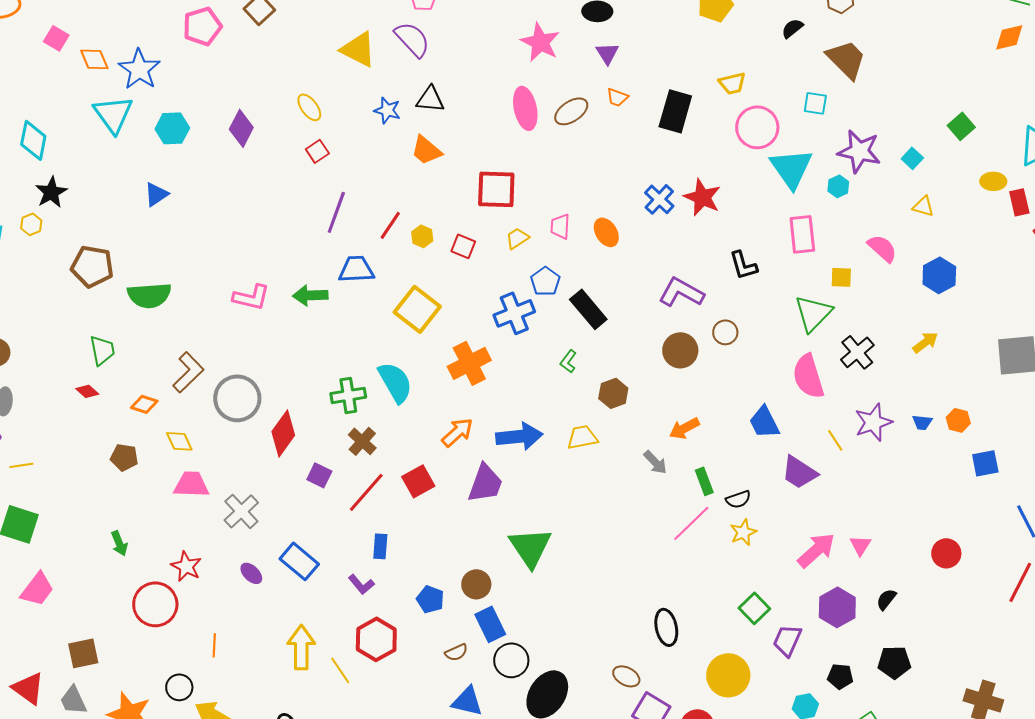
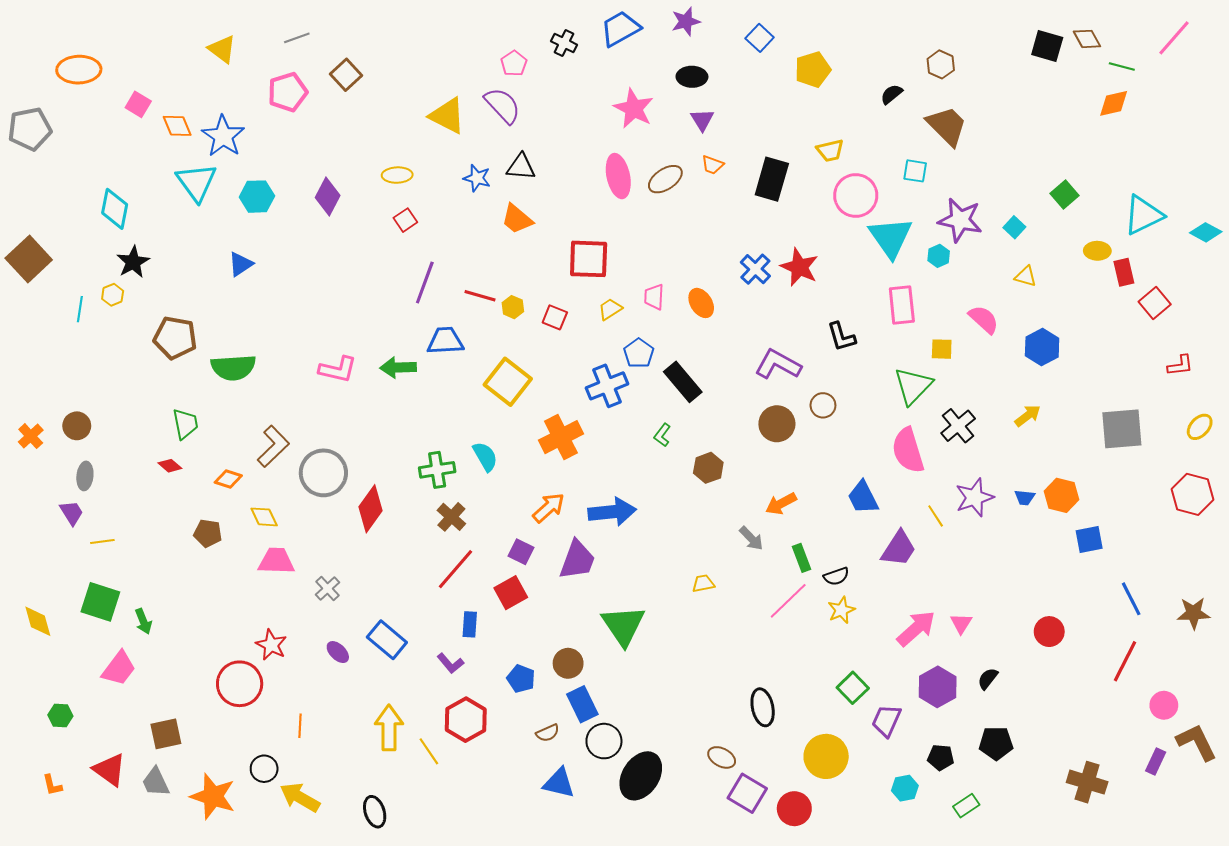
yellow ellipse: (309, 107) -> (397, 175), turned -56
red line: (390, 225) -> (480, 296), turned 72
cyan semicircle: (395, 382) -> (485, 457), size x0.7
orange hexagon: (958, 420) -> (1061, 495), size x1.4
yellow trapezoid: (582, 437) -> (703, 583), moved, size x0.7
purple trapezoid: (799, 472) -> (899, 549), turned -90
purple square: (319, 475) -> (521, 552), moved
red square: (418, 481) -> (511, 593), moved
gray cross: (241, 511) -> (328, 589), size x0.7
green arrow: (119, 543) -> (143, 621), moved

